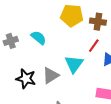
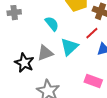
cyan semicircle: (39, 38) -> (52, 24), moved
black star: (26, 79) -> (24, 63), moved

